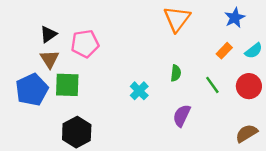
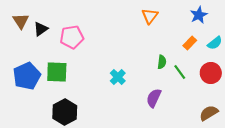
orange triangle: (177, 19) -> (150, 16), size x0.7
brown triangle: (50, 59) -> (21, 21), moved
green semicircle: (176, 73) -> (162, 62), moved

